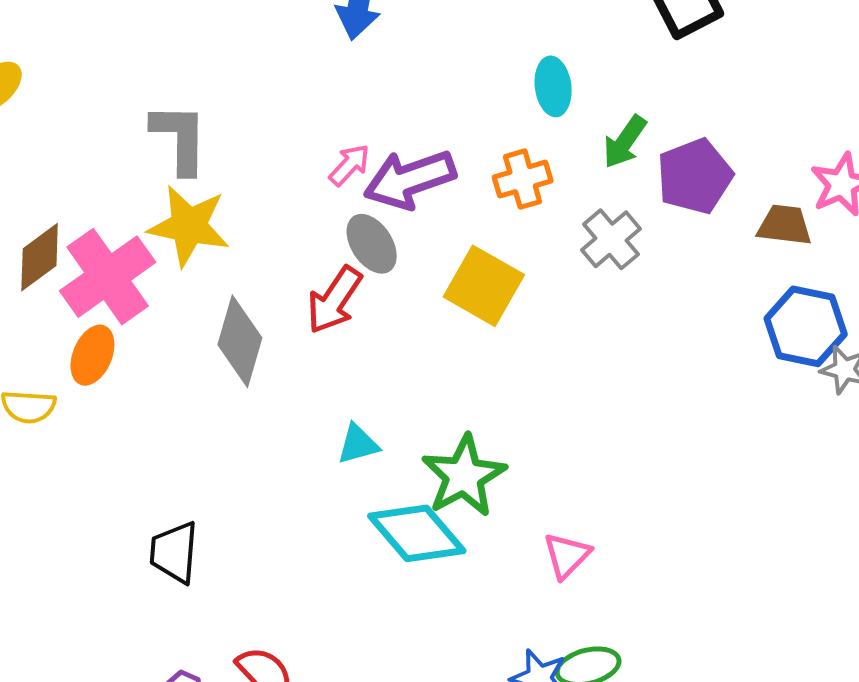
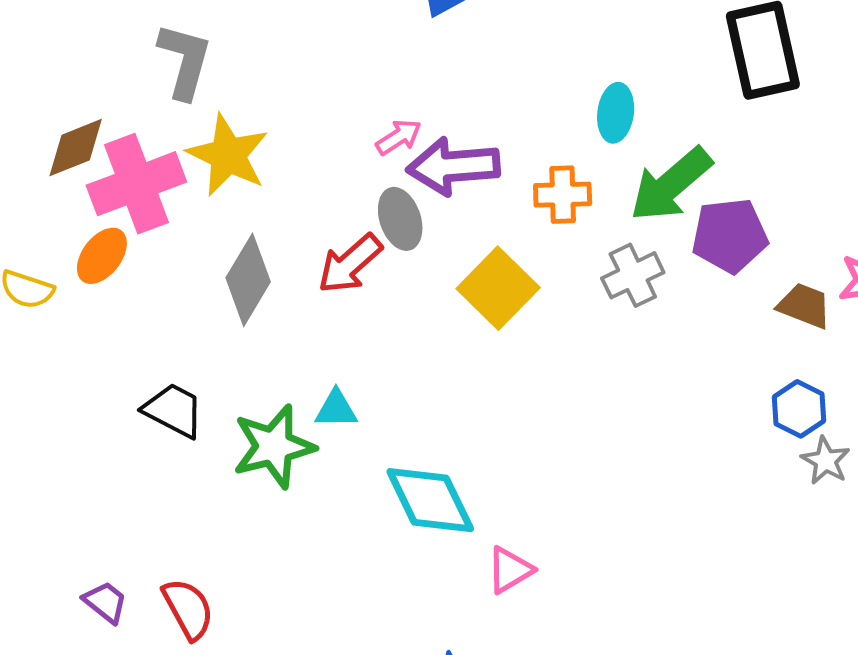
gray L-shape: (180, 138) -> (185, 61), moved
green arrow: (625, 142) -> (671, 184), size x1.6
blue hexagon: (806, 326) -> (799, 409), size x0.7
green star: (464, 476) -> (274, 447), moved
cyan diamond: (417, 533) -> (430, 500), moved
black trapezoid: (174, 552) -> (174, 410), moved, turned 98

